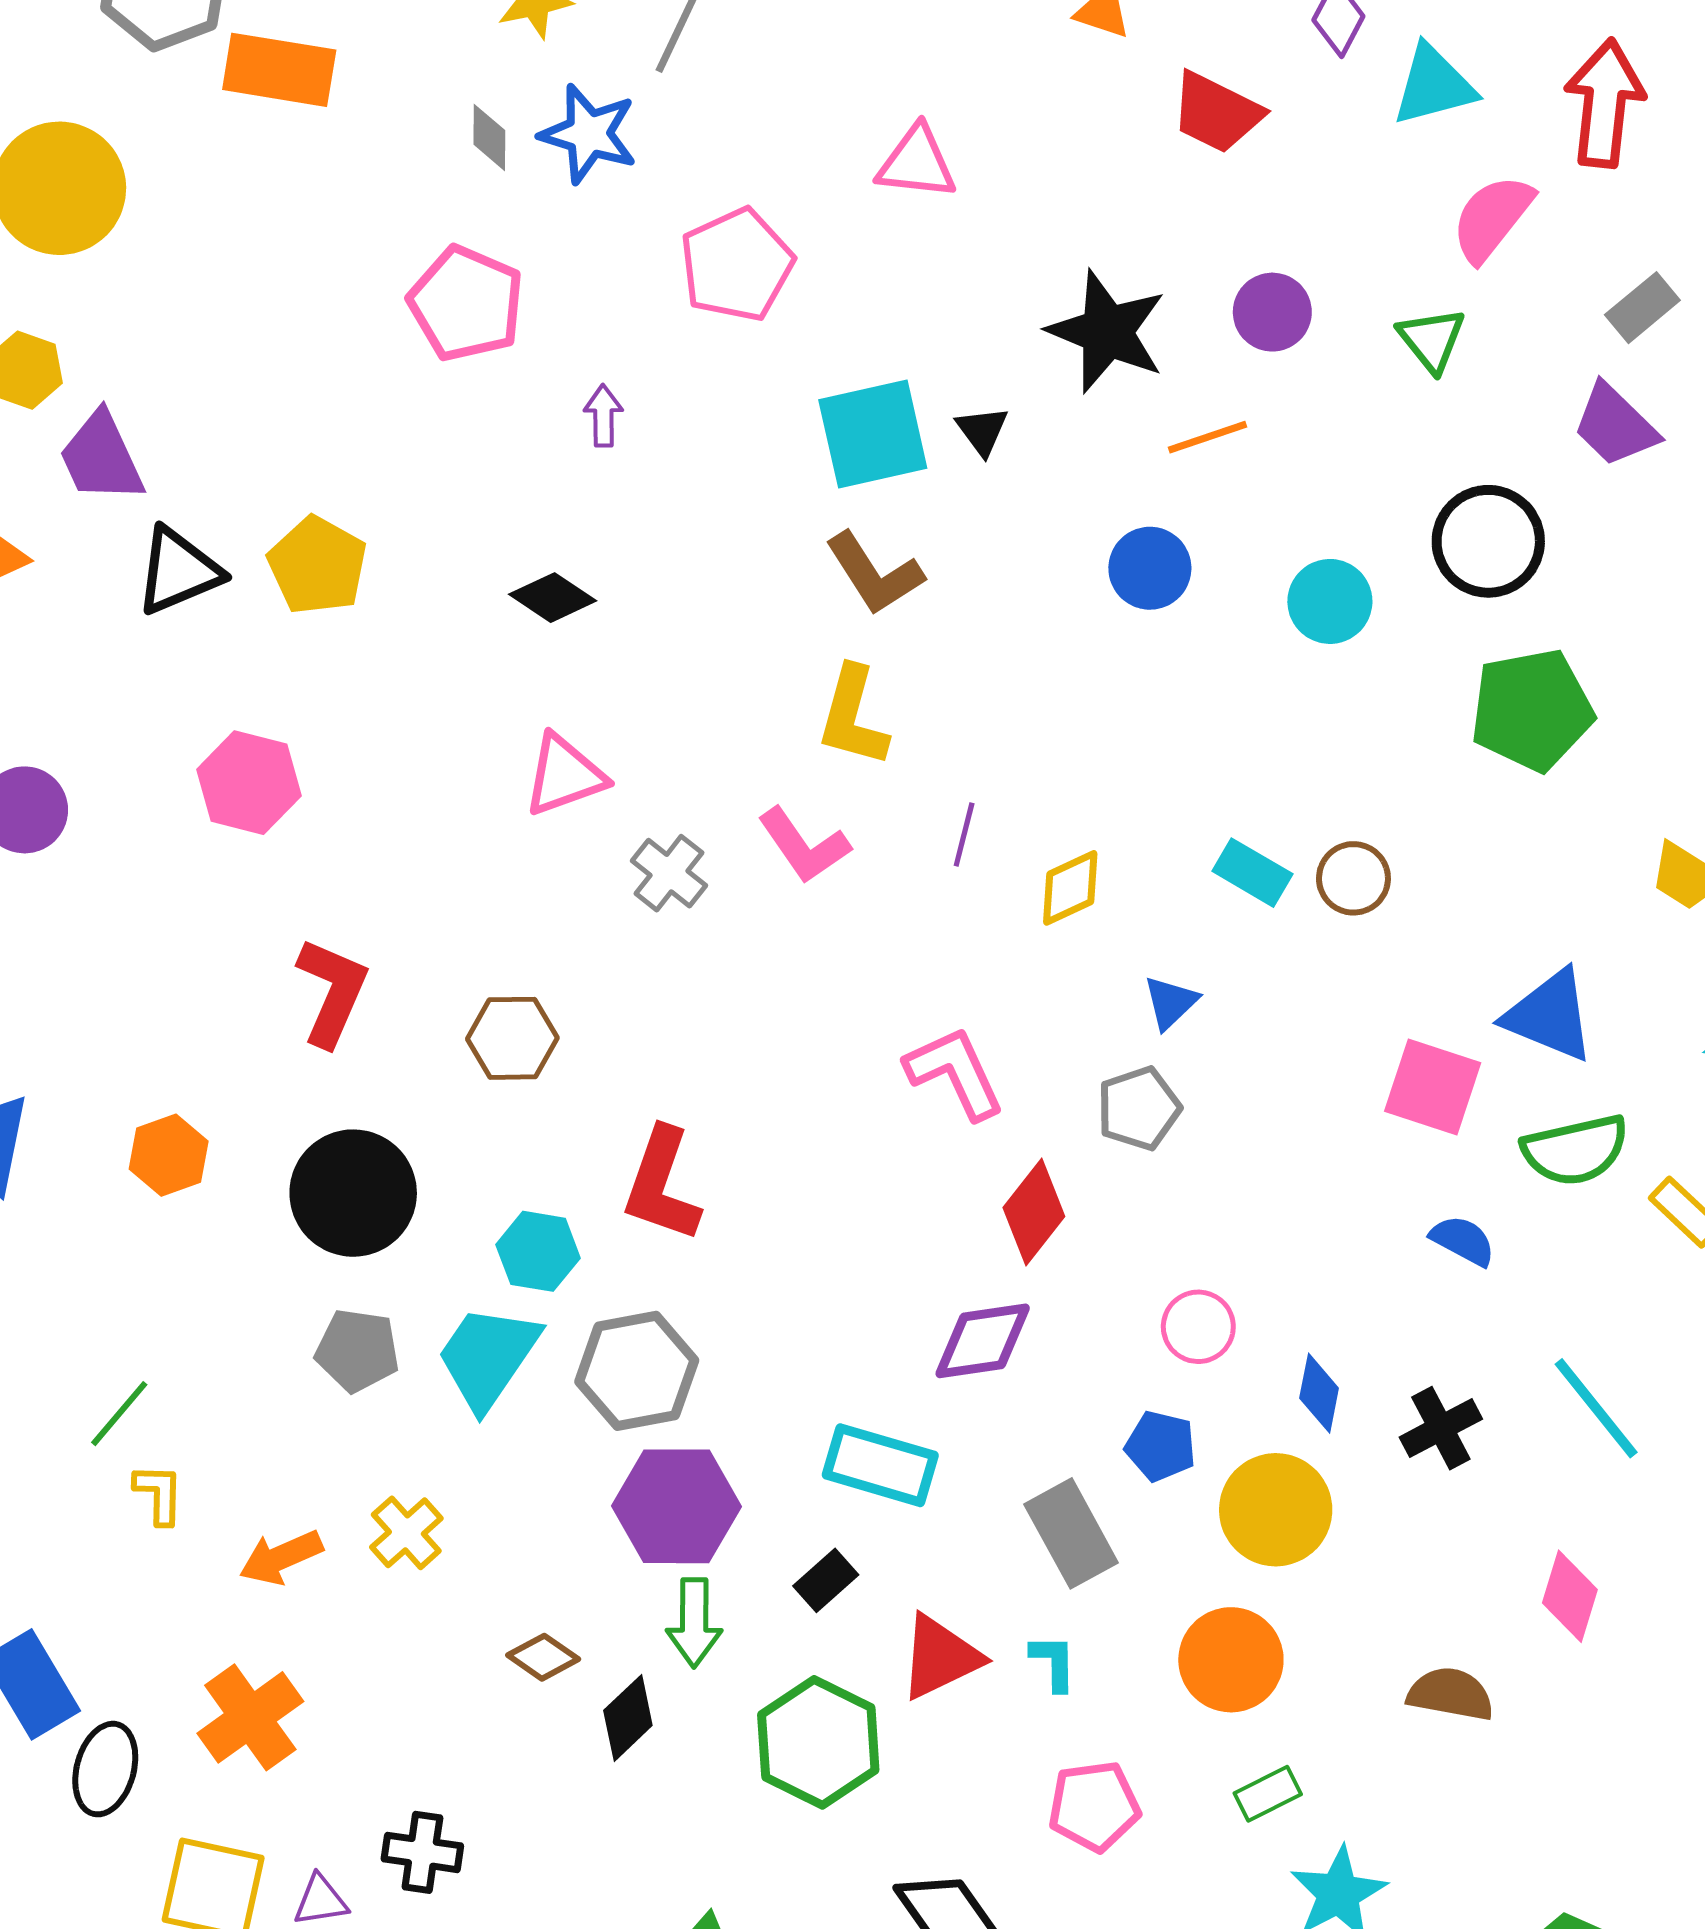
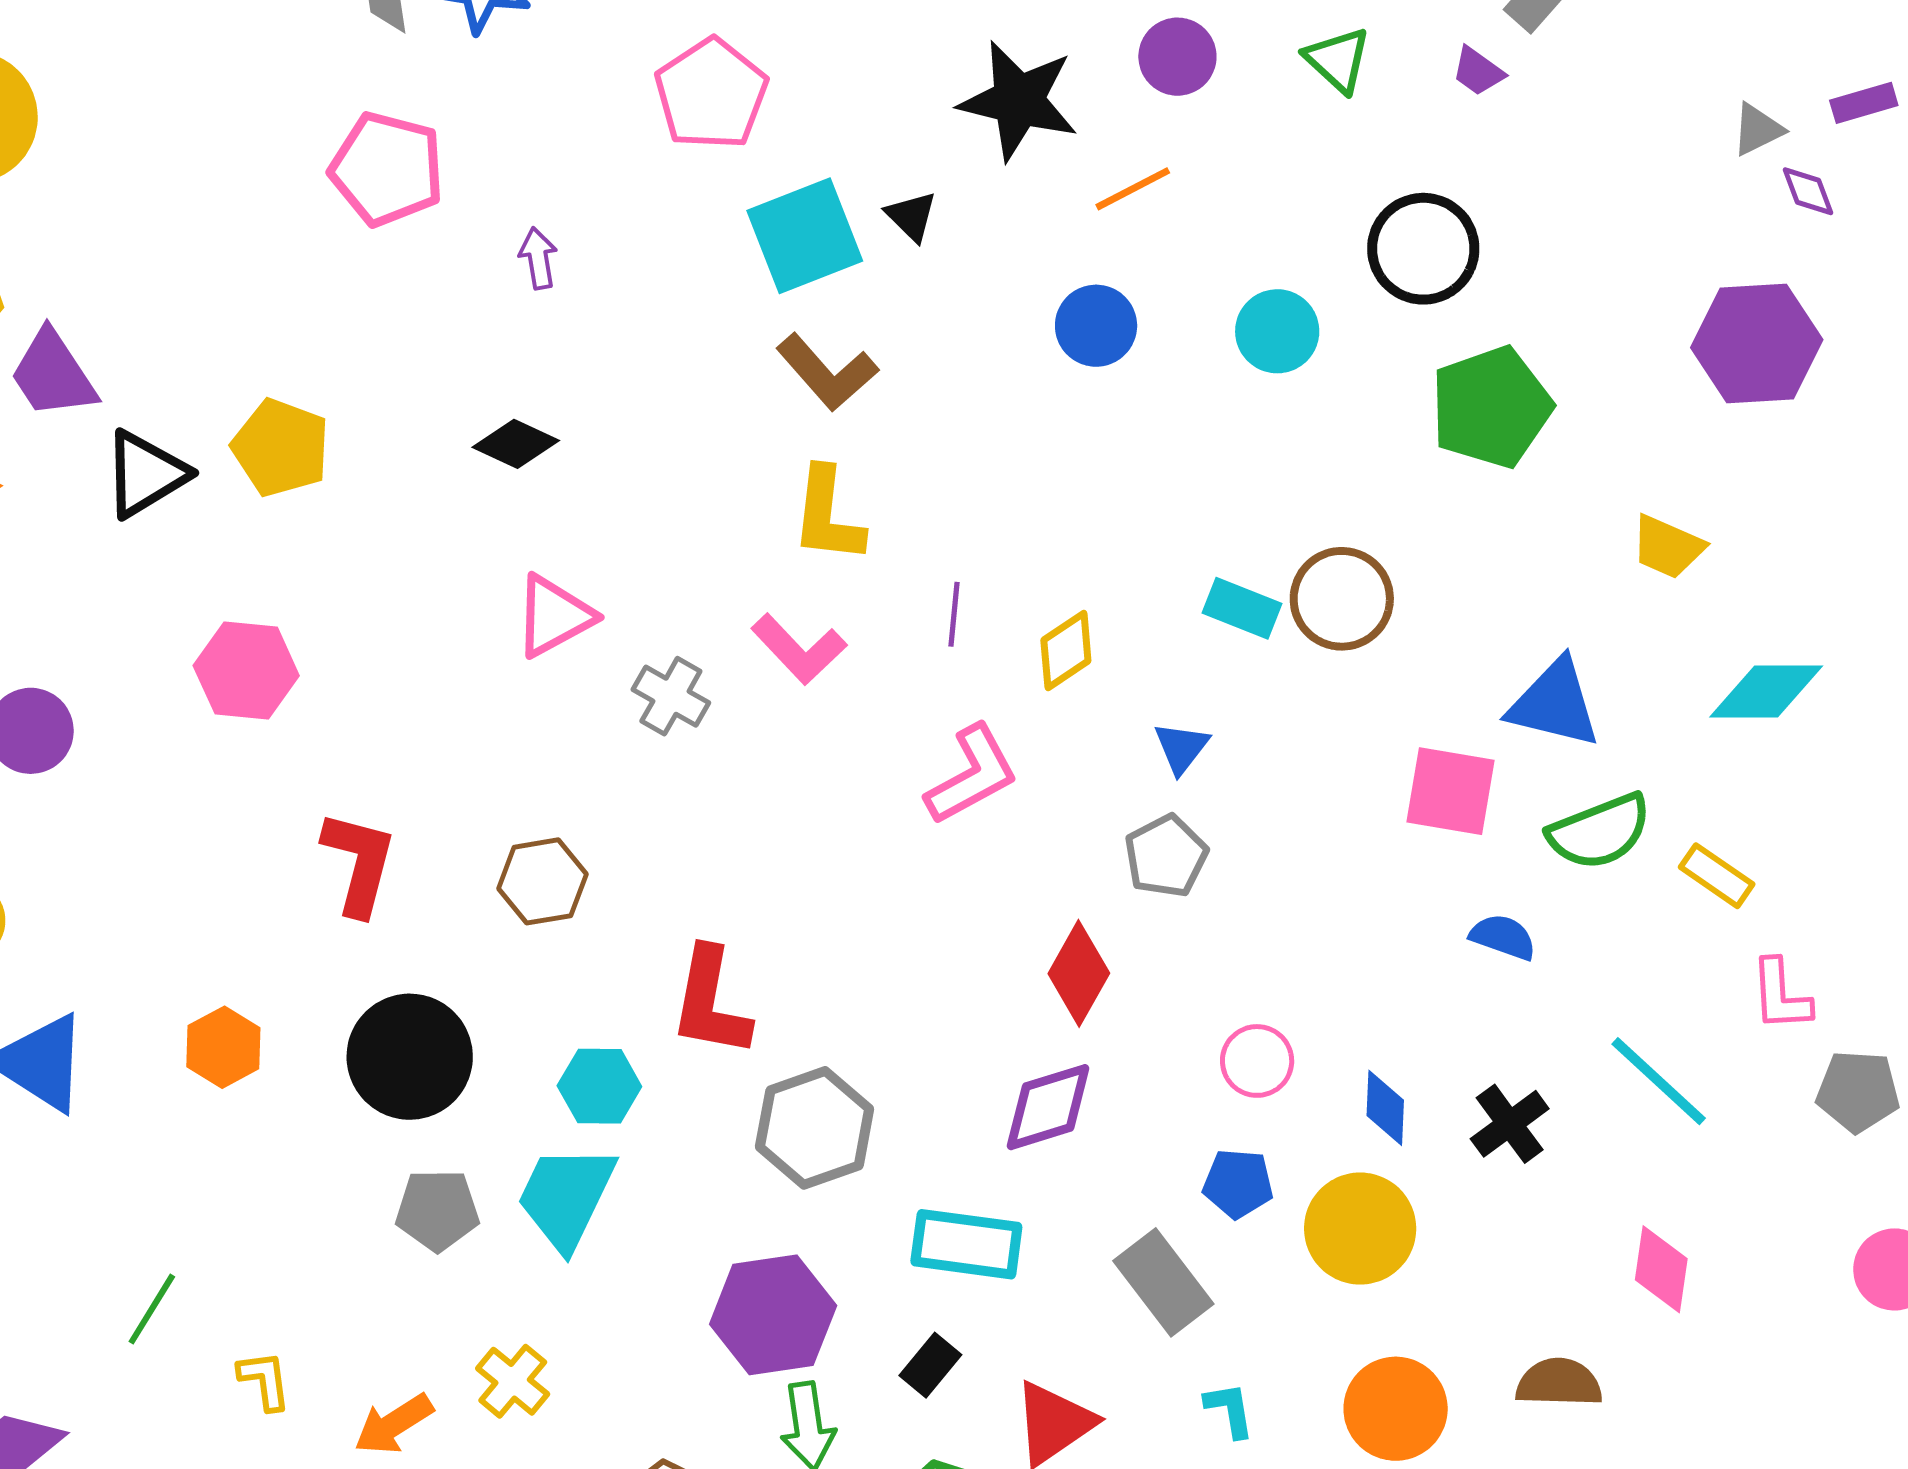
pink pentagon: (737, 265) -> (711, 94), moved
purple trapezoid: (1615, 425) -> (1478, 71), moved, size x0.6
brown circle: (1353, 878) -> (1342, 599), size x1.4
pink L-shape: (955, 1073) -> (972, 775), moved, turned 95
gray hexagon: (637, 1371) -> (815, 1128), moved
green line: (119, 1414) -> (152, 1309), moved
orange circle: (1231, 1660) -> (1396, 1409), moved
cyan L-shape: (1053, 1662) -> (1230, 1410), moved

